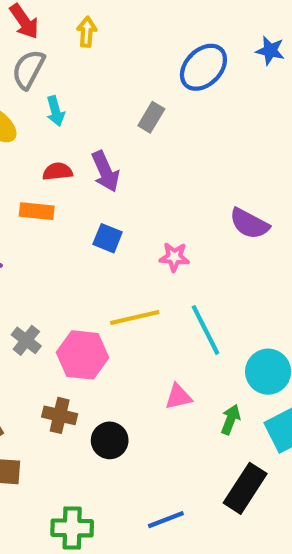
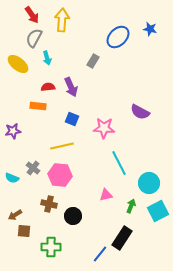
yellow arrow: (87, 32) -> (62, 20), size x1.6
pink star: (174, 257) -> (104, 128), size x1.5
yellow line: (135, 317) -> (62, 146), moved
black rectangle: (245, 488) -> (122, 238), moved
blue line: (166, 520) -> (100, 254), turned -30
green cross: (72, 528) -> (51, 247), moved

